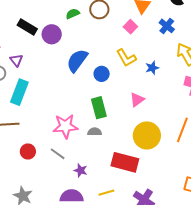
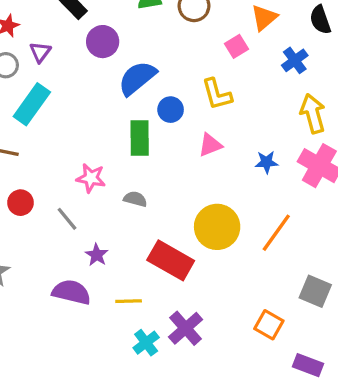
purple circle: (52, 34) -> (103, 42), moved
blue star: (152, 68) -> (267, 162), moved
pink triangle: (137, 100) -> (210, 145), moved
green rectangle: (99, 108) -> (140, 138), moved
pink star: (65, 126) -> (91, 178), size x0.7

